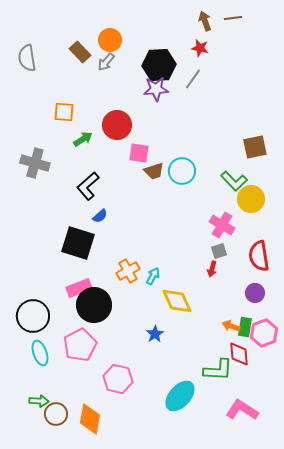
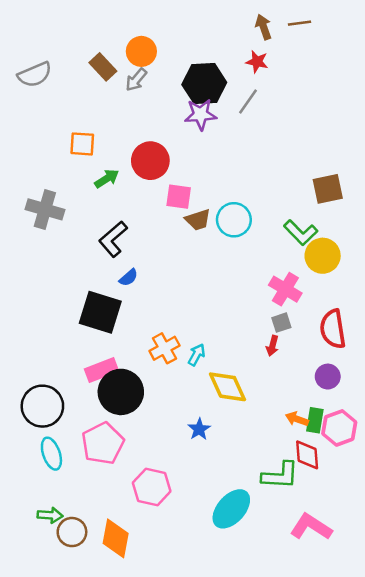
gray semicircle: (27, 58) -> (35, 75), turned -104

